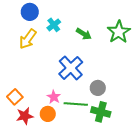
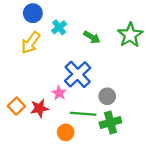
pink star: (54, 97) -> (59, 93), moved
green cross: (101, 112) -> (110, 123), turned -30
orange circle: (48, 114) -> (66, 132), moved
red star: (25, 116) -> (39, 108), moved

